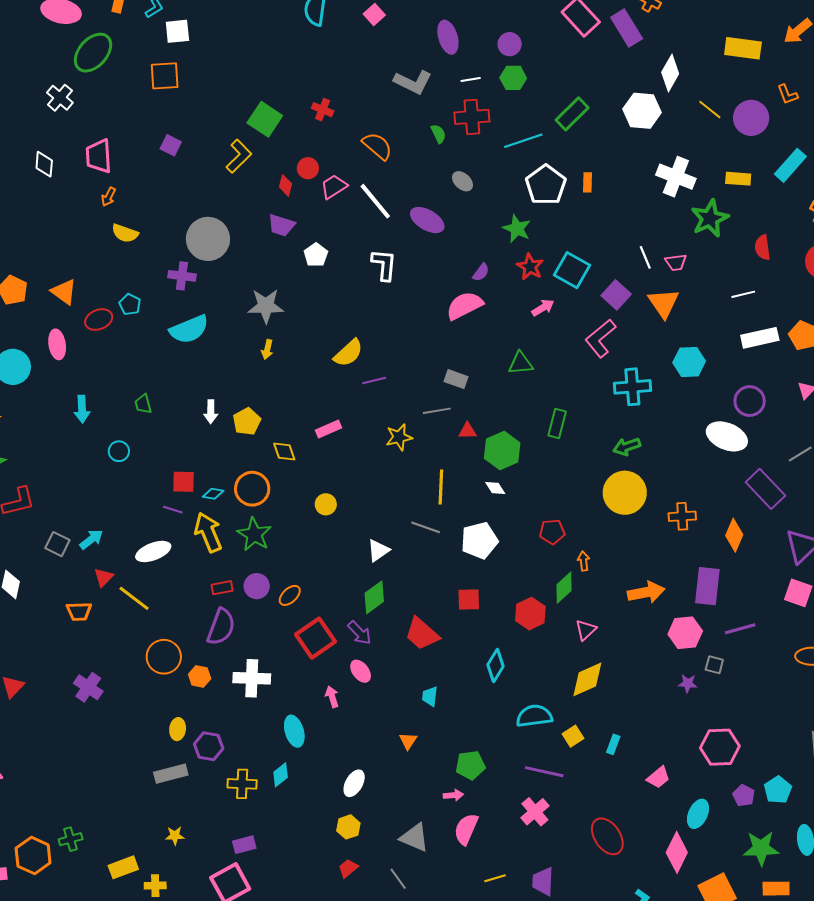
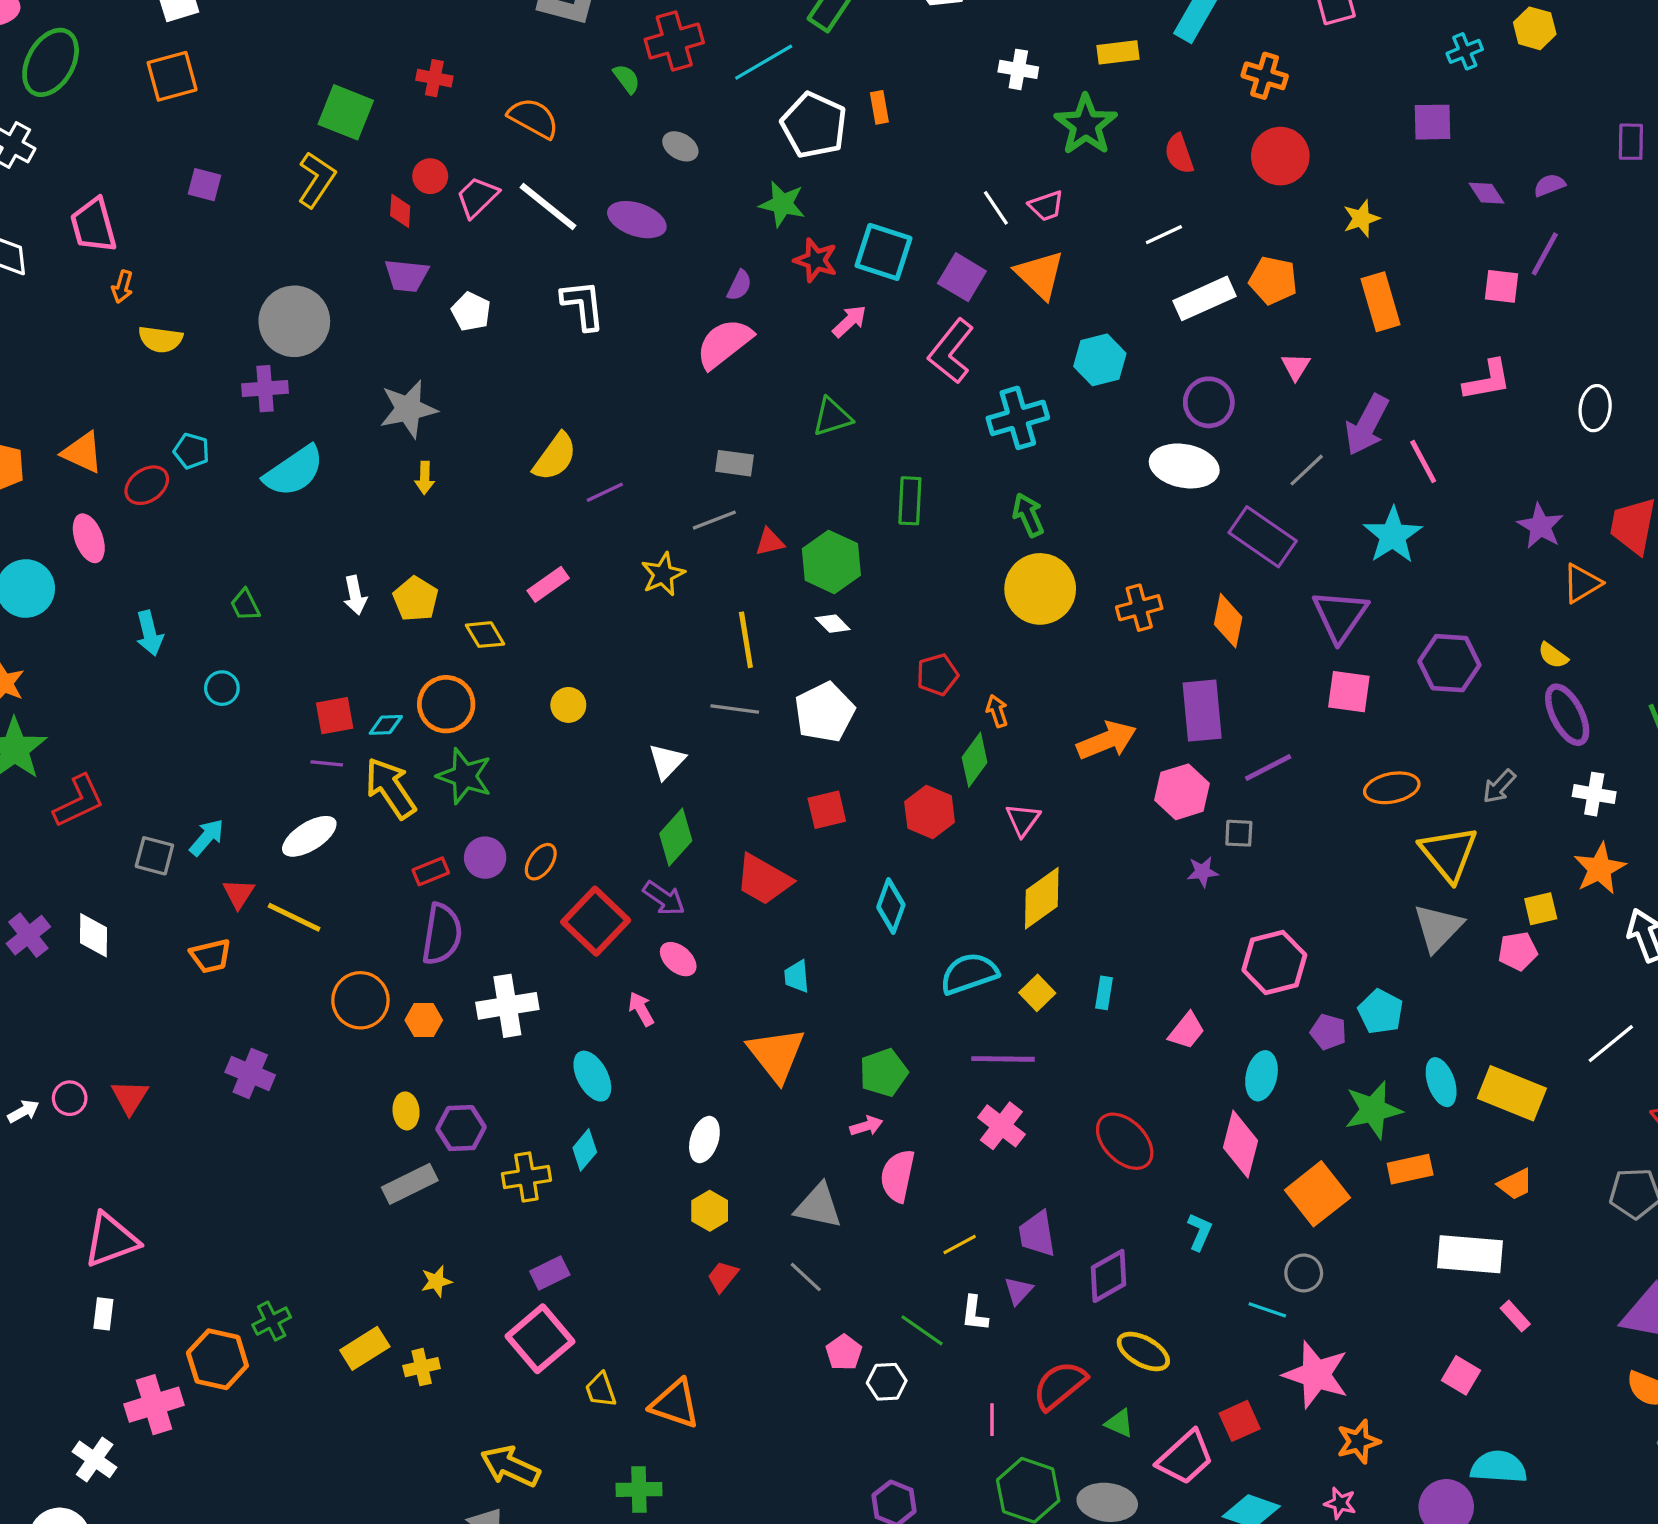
white cross: (676, 177) -> (1018, 69), size x0.6
green arrow: (627, 447) -> (1028, 515), turned 96
orange triangle: (408, 741) -> (776, 1054), size x2.0

